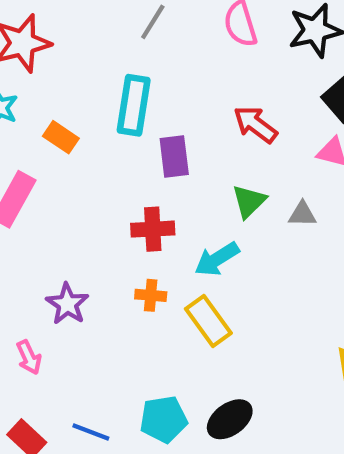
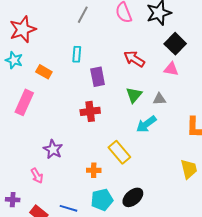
cyan rectangle: (134, 105) -> (77, 54), size x0.6
cyan arrow: (217, 259) -> (146, 124), moved
orange cross: (151, 295) -> (94, 170), moved

